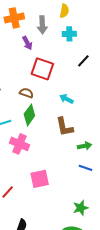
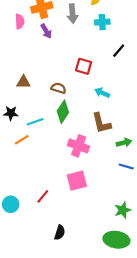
purple arrow: (27, 43) -> (46, 31), moved
red square: (42, 69) -> (84, 66), moved, size x0.7
pink cross: (20, 144) -> (79, 146), moved

